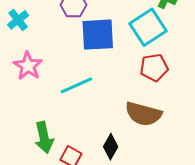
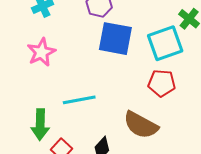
cyan line: (76, 85) -> (79, 100), moved

